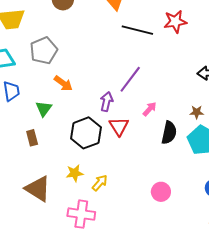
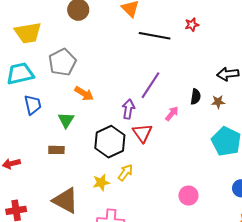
red star: (175, 22) -> (192, 25), size x0.6
brown star: (197, 112) -> (218, 102), moved
black semicircle: (169, 133) -> (196, 97), moved, size x0.7
brown rectangle: (32, 138) -> (56, 150), turned -70
yellow arrow: (100, 183) -> (125, 172), moved

